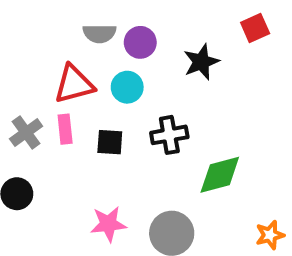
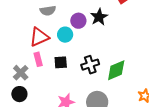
purple circle: (140, 42) -> (78, 21), moved
gray cross: (26, 132) -> (21, 73), moved
black cross: (169, 135) -> (90, 65), moved

